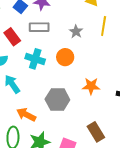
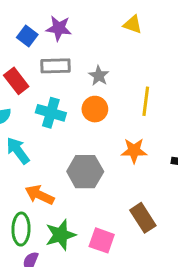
yellow line: (104, 26) -> (146, 101), moved
gray star: (76, 32) -> (99, 76), moved

